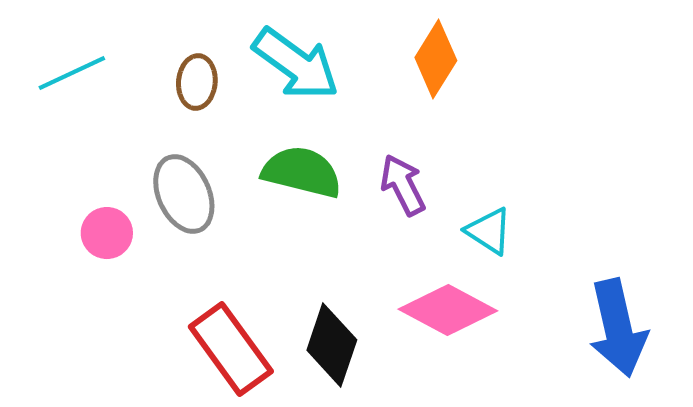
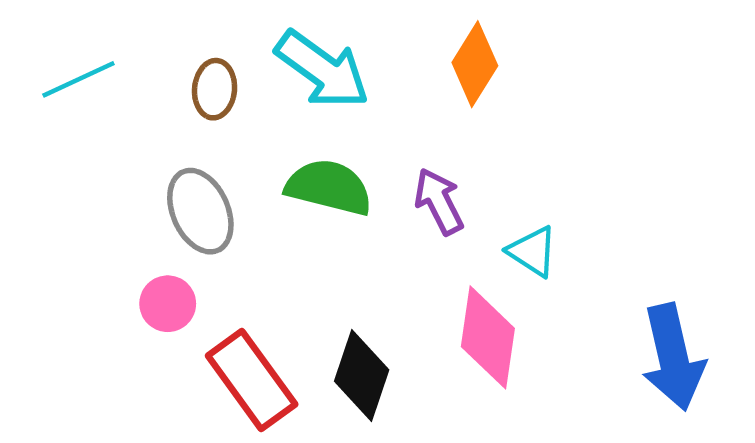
pink circle: (107, 233) -> (168, 304), moved
pink diamond: (448, 310) -> (488, 337), turned 70

